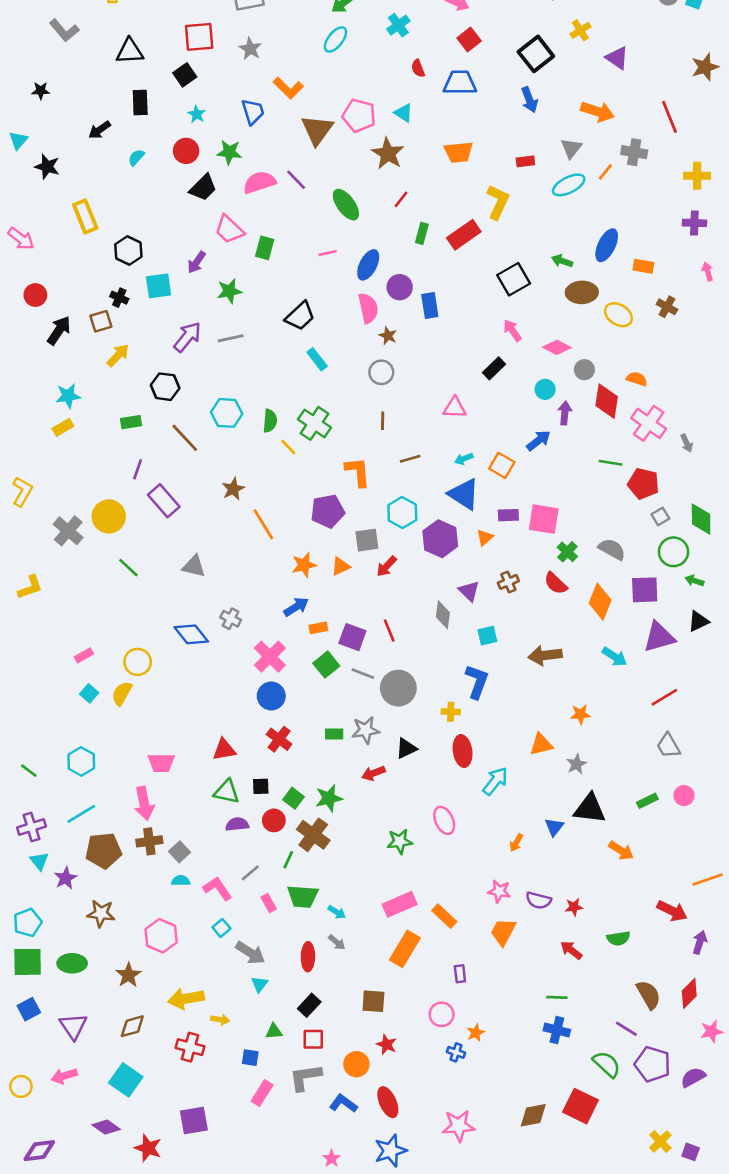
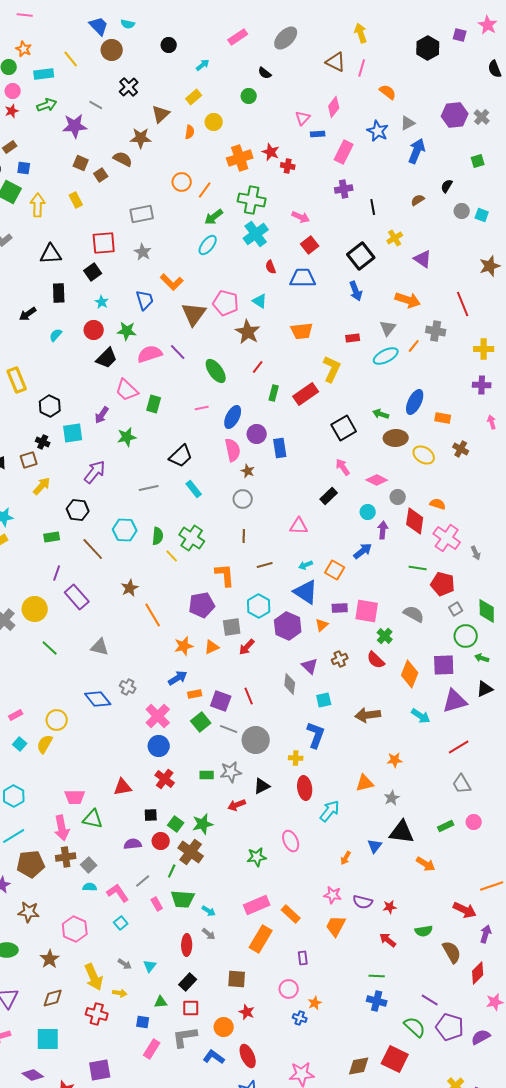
cyan cross: (398, 25) -> (256, 234), size x1.4
gray line: (231, 338) -> (149, 488), moved
gray semicircle: (612, 549) -> (414, 614), moved
green triangle: (227, 792) -> (93, 819), moved
gray arrow: (250, 953) -> (125, 964), moved, size x0.6
brown semicircle: (649, 995) -> (452, 952), moved
yellow arrow: (186, 999) -> (94, 977), turned -104
cyan square: (126, 1080) -> (48, 1039), turned -35

